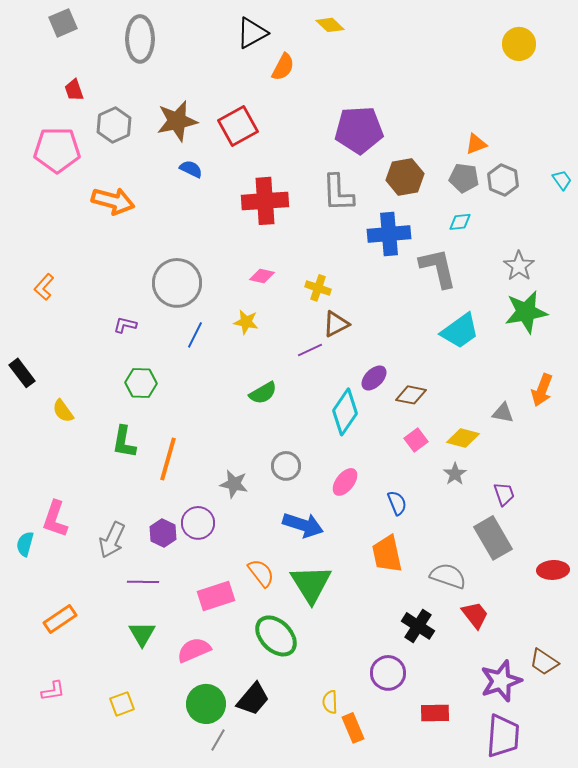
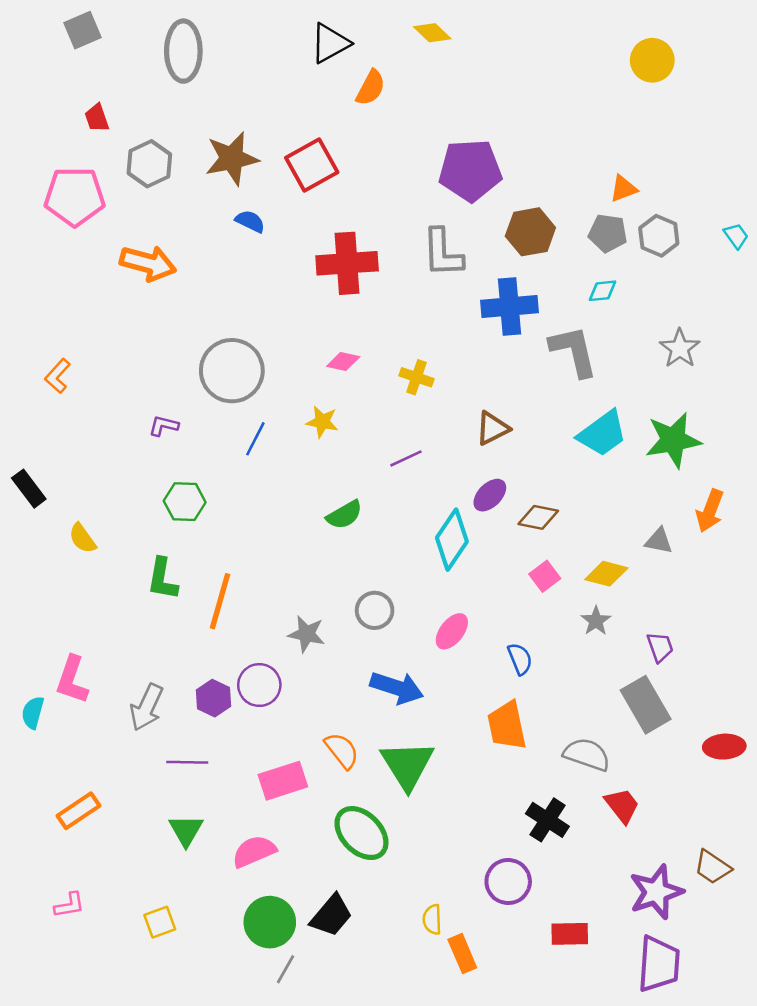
yellow circle: (519, 44) -> (652, 60), moved
green star: (526, 312) -> (673, 440), moved
brown triangle: (336, 324) -> (492, 428), moved

